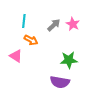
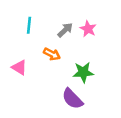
orange arrow: (31, 40) -> (52, 54), moved
purple semicircle: (60, 82) -> (72, 99), turned 36

